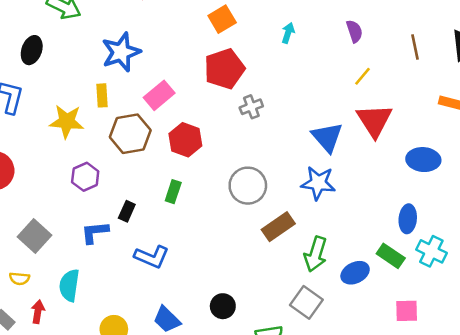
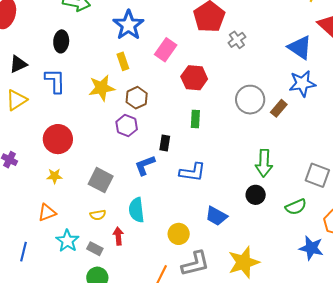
brown hexagon: (130, 134) -> (137, 98), moved, size x0.7
brown rectangle: (278, 227) -> (279, 108), moved, size x0.7
green arrow: (316, 254) -> (264, 163), moved

